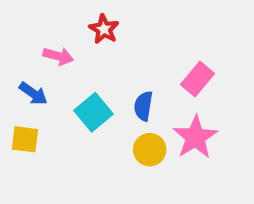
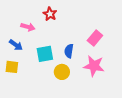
cyan square: (94, 112) -> (45, 54), turned 30
pink star: (195, 137) -> (94, 66), turned -30
yellow circle: (150, 150) -> (62, 72), moved

